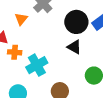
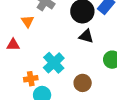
orange cross: (15, 52) -> (31, 79), moved

